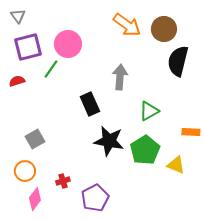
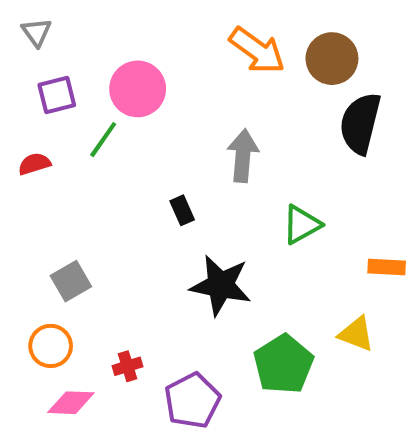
purple square: (28, 47) -> (57, 95), size x0.7
black rectangle: (90, 104) -> (182, 210), size x0.6
green pentagon: (145, 150) -> (283, 364), moved
pink diamond: (35, 199) -> (71, 403), turned 55

